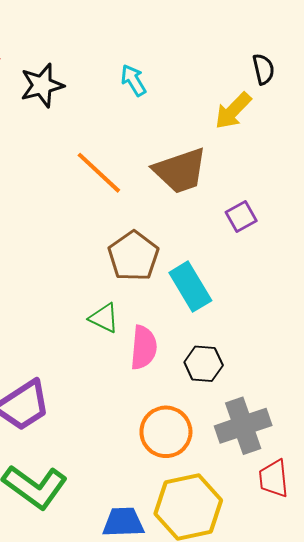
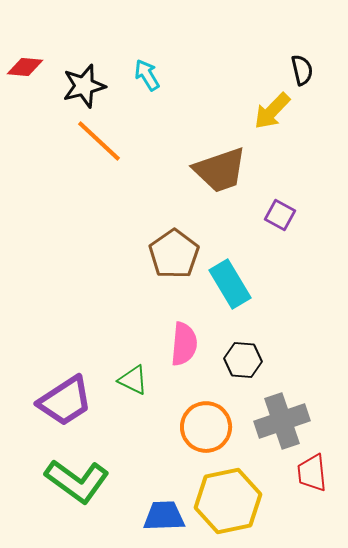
cyan arrow: (133, 80) -> (147, 75), moved
orange line: (99, 173) -> (99, 141), moved
purple square: (241, 216) -> (280, 215), turned -32
green triangle: (104, 318) -> (133, 380), moved

